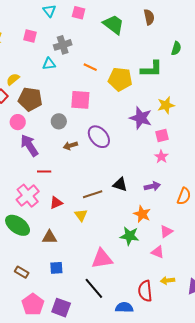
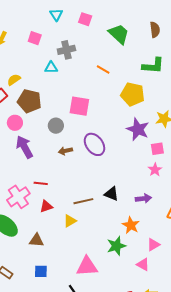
orange line: (90, 67) -> (103, 70), moved
green L-shape: (152, 69) -> (153, 66), moved
yellow pentagon: (120, 79) -> (133, 94), moved
red line: (44, 171) -> (41, 183), moved
yellow triangle: (81, 215) -> (70, 221), turned 32
green star: (130, 236) -> (116, 246), turned -30

